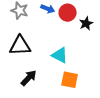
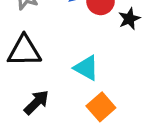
orange square: (70, 80) -> (101, 107), turned 36

